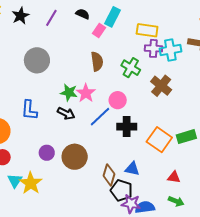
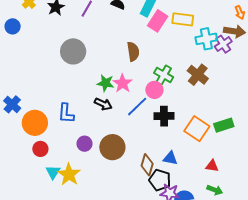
pink rectangle: (99, 30) -> (158, 21), moved, size x1.5
purple cross: (153, 48) -> (223, 44), moved, turned -36
green cross: (131, 68) -> (164, 75), moved
blue L-shape: (29, 110) -> (66, 113), moved

